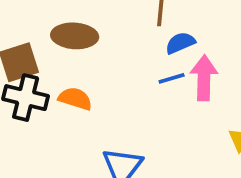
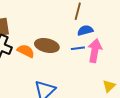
brown ellipse: (75, 36) -> (47, 45), moved

